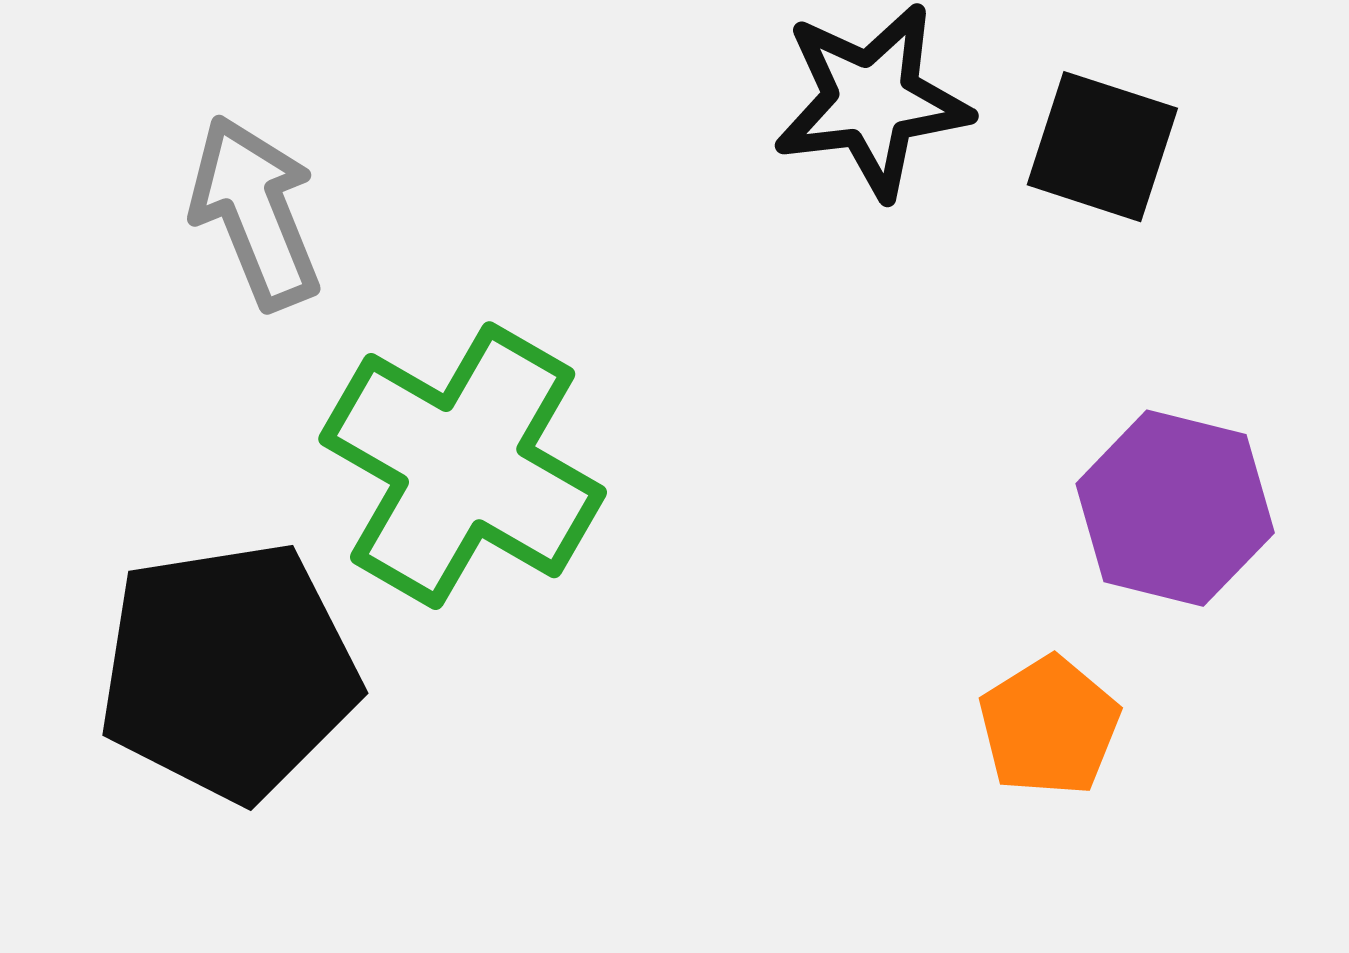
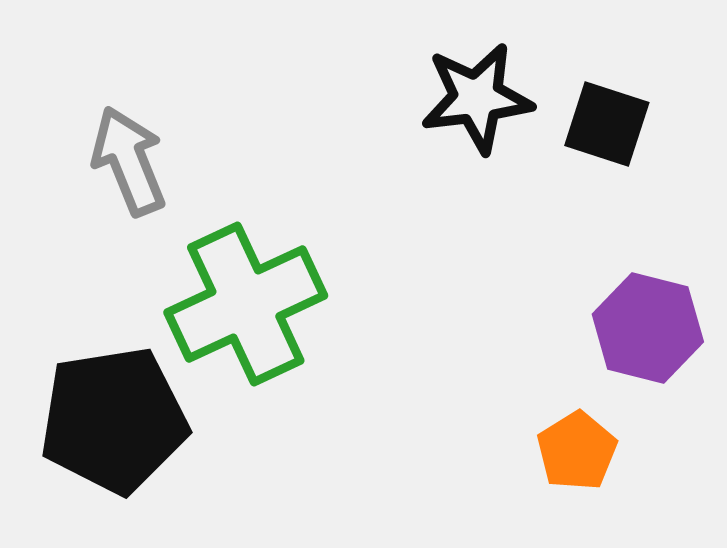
green cross: (463, 466) -> (246, 304), turned 35

